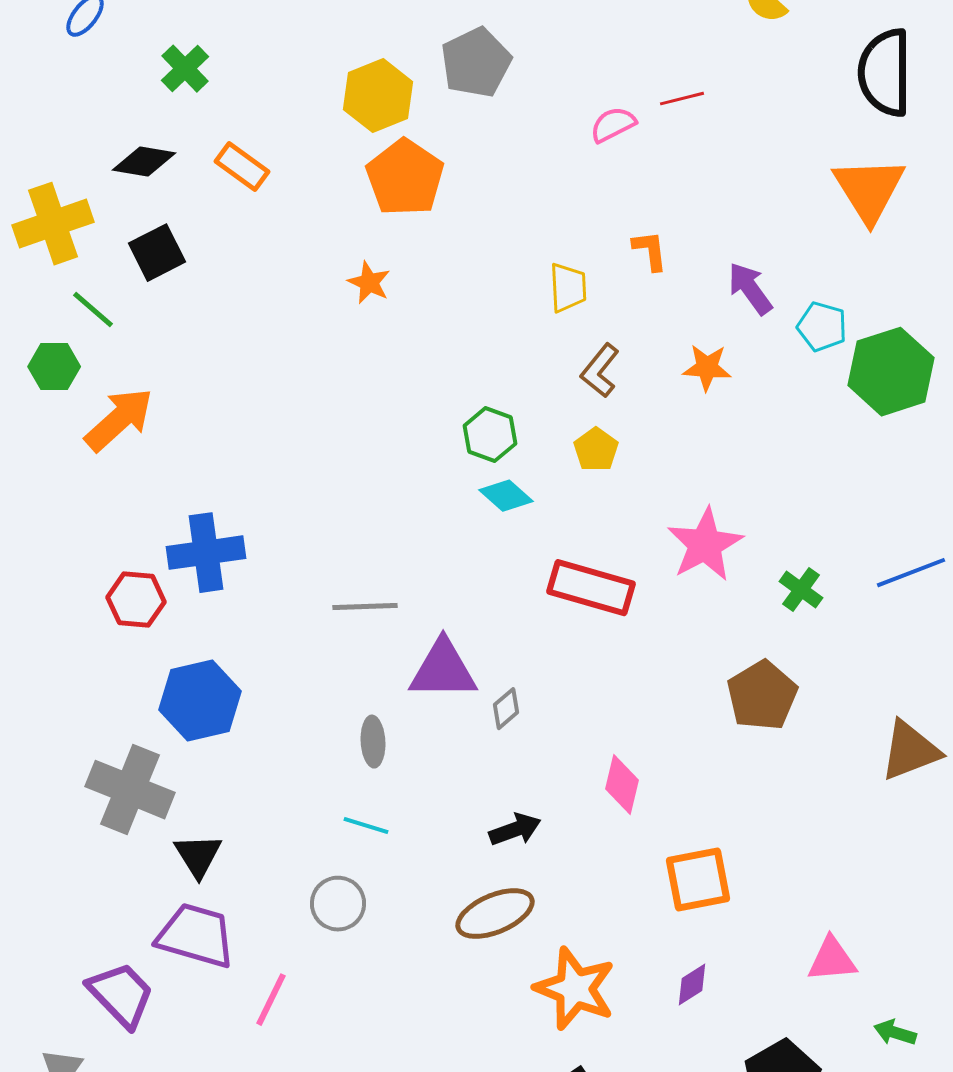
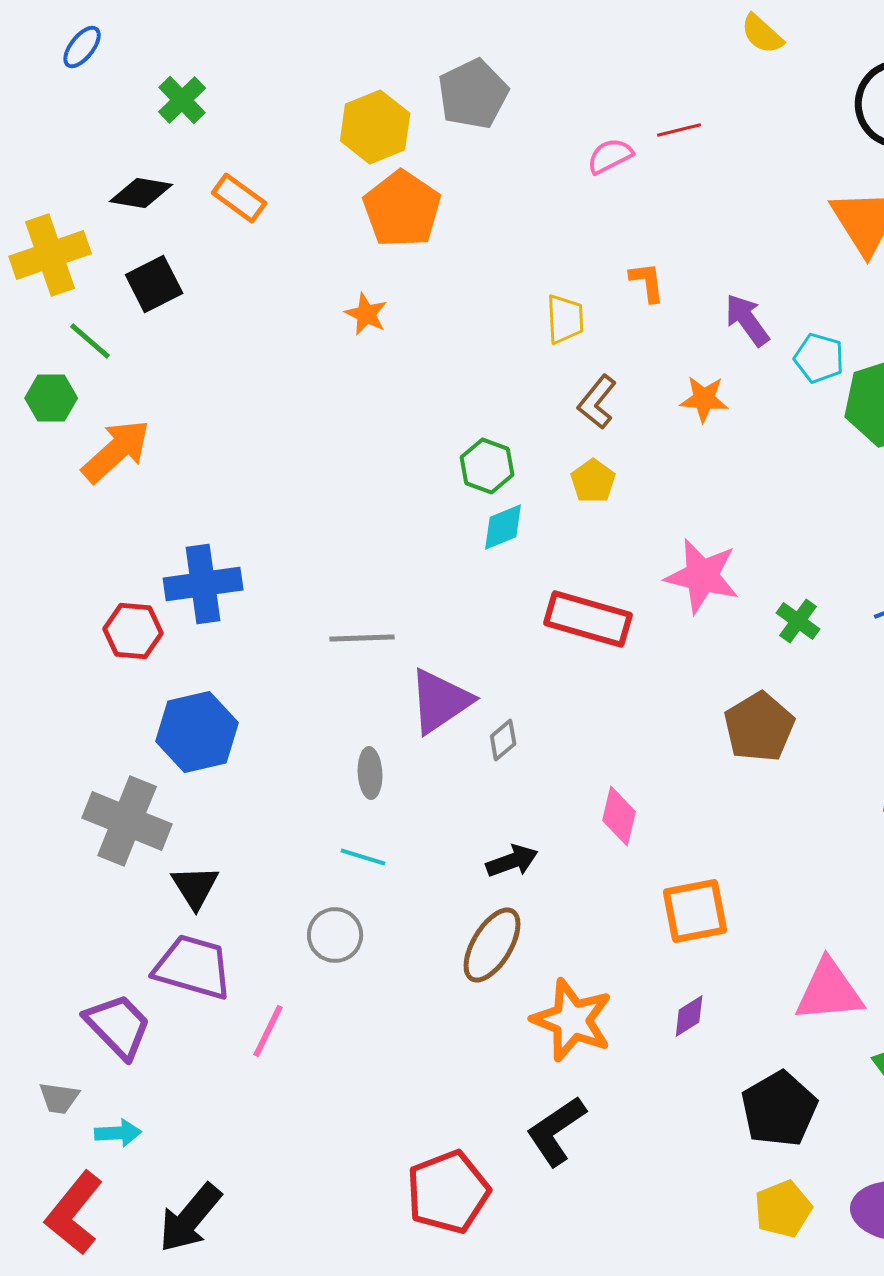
cyan diamond: (506, 496) -> (503, 527), turned -64
pink star: (705, 545) -> (702, 576), turned -30
purple triangle: (443, 670) -> (440, 701), turned -34
brown ellipse: (495, 914) -> (492, 945), turned -36
pink triangle: (832, 960) -> (829, 991), size x1.4

